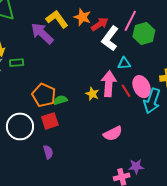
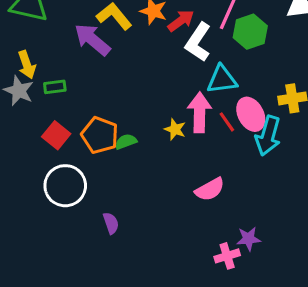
cyan triangle: (124, 63) -> (222, 80), size x1.5
red square: (50, 121) -> (56, 135), moved, turned -30

